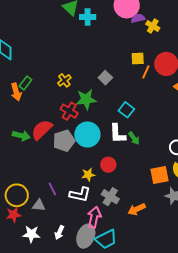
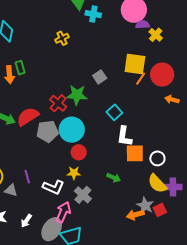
yellow square: (138, 59) -> (135, 64), size x1.6
yellow cross: (64, 80) -> (62, 38), moved
green rectangle: (25, 83) -> (20, 68), turned -64
white L-shape: (117, 134) -> (124, 136), moved
green arrow: (134, 138) -> (114, 178), moved, turned -40
red circle: (108, 165) -> (79, 152), moved
yellow star: (88, 175) -> (74, 173), moved
orange square: (159, 175) -> (135, 153), moved
orange arrow: (137, 209) -> (135, 215), moved

